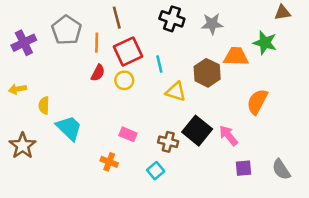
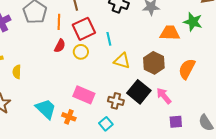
brown hexagon: (207, 73) -> (154, 63), moved
cyan trapezoid: (69, 128) -> (46, 109), moved
pink rectangle: (128, 134) -> (84, 95), size x1.5

